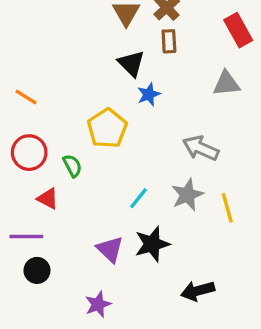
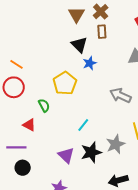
red circle: (29, 153) -> (14, 87), moved
gray star: (187, 195) -> (116, 144), moved

